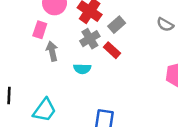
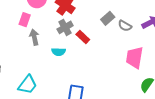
gray rectangle: (117, 25) -> (108, 18), moved
gray semicircle: (165, 25) -> (125, 26), moved

